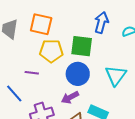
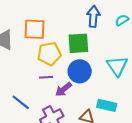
purple line: (32, 73) -> (46, 77), moved
purple arrow: (70, 97) -> (64, 89), moved

